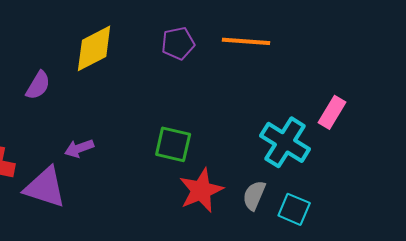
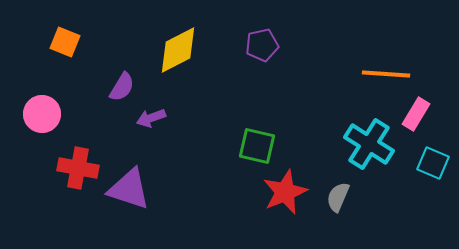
orange line: (246, 41) -> (386, 74), moved
purple arrow: (79, 148) -> (151, 118), moved
cyan square: (294, 209) -> (433, 163), moved

